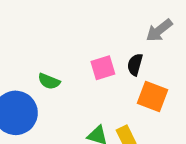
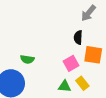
pink square: (103, 68) -> (71, 63), moved

